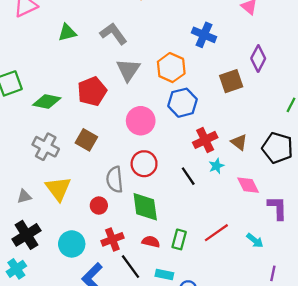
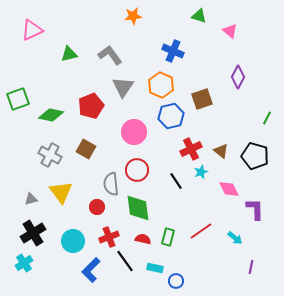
blue cross: (204, 35) -> (173, 51), moved
brown square: (231, 81) -> (202, 99), moved

